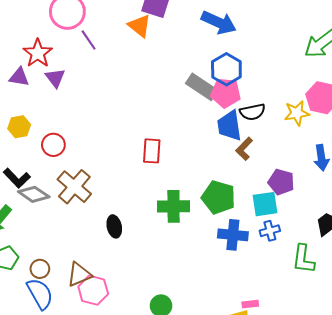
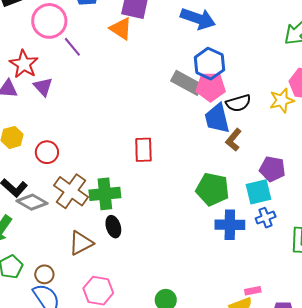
green cross: (174, 206) -> (105, 194), moved
brown triangle: (79, 274) -> (81, 243), moved

